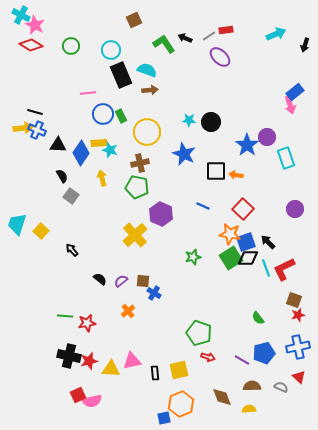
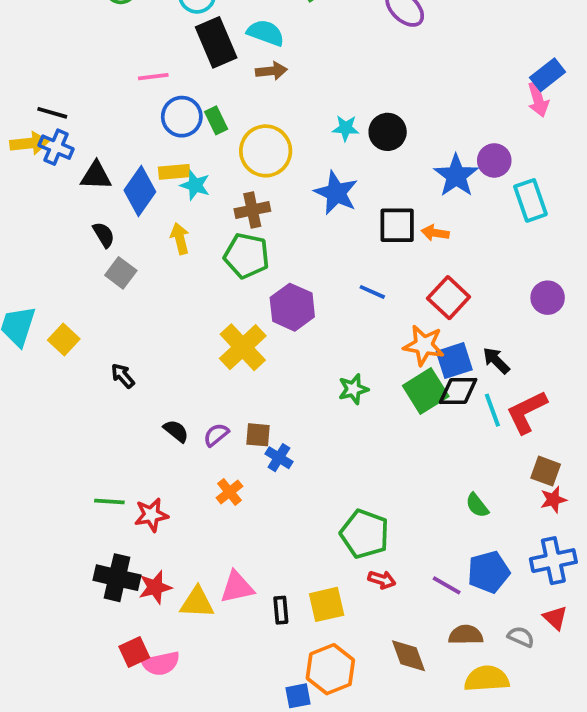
yellow semicircle: (249, 409) -> (487, 679), moved, size x1.6

